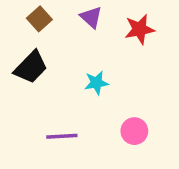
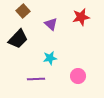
purple triangle: (91, 17) -> (51, 24), moved
cyan star: (96, 83) -> (50, 58), moved

